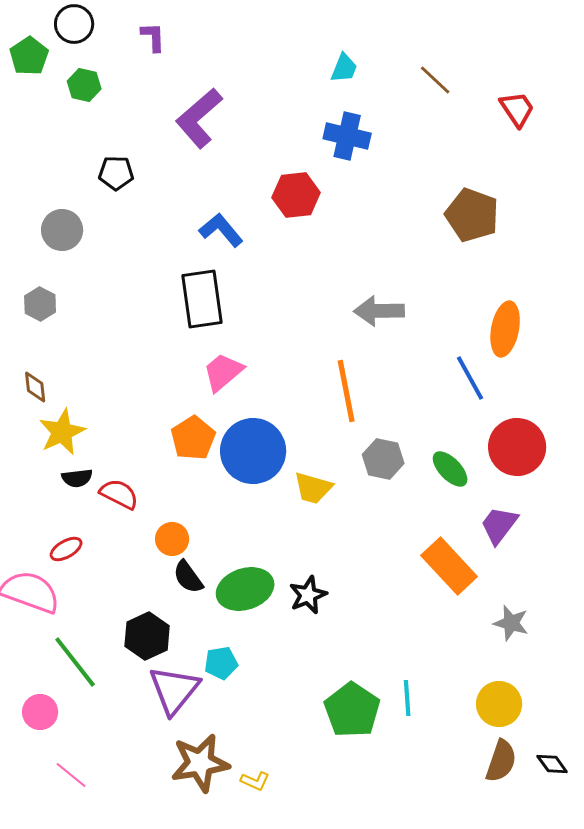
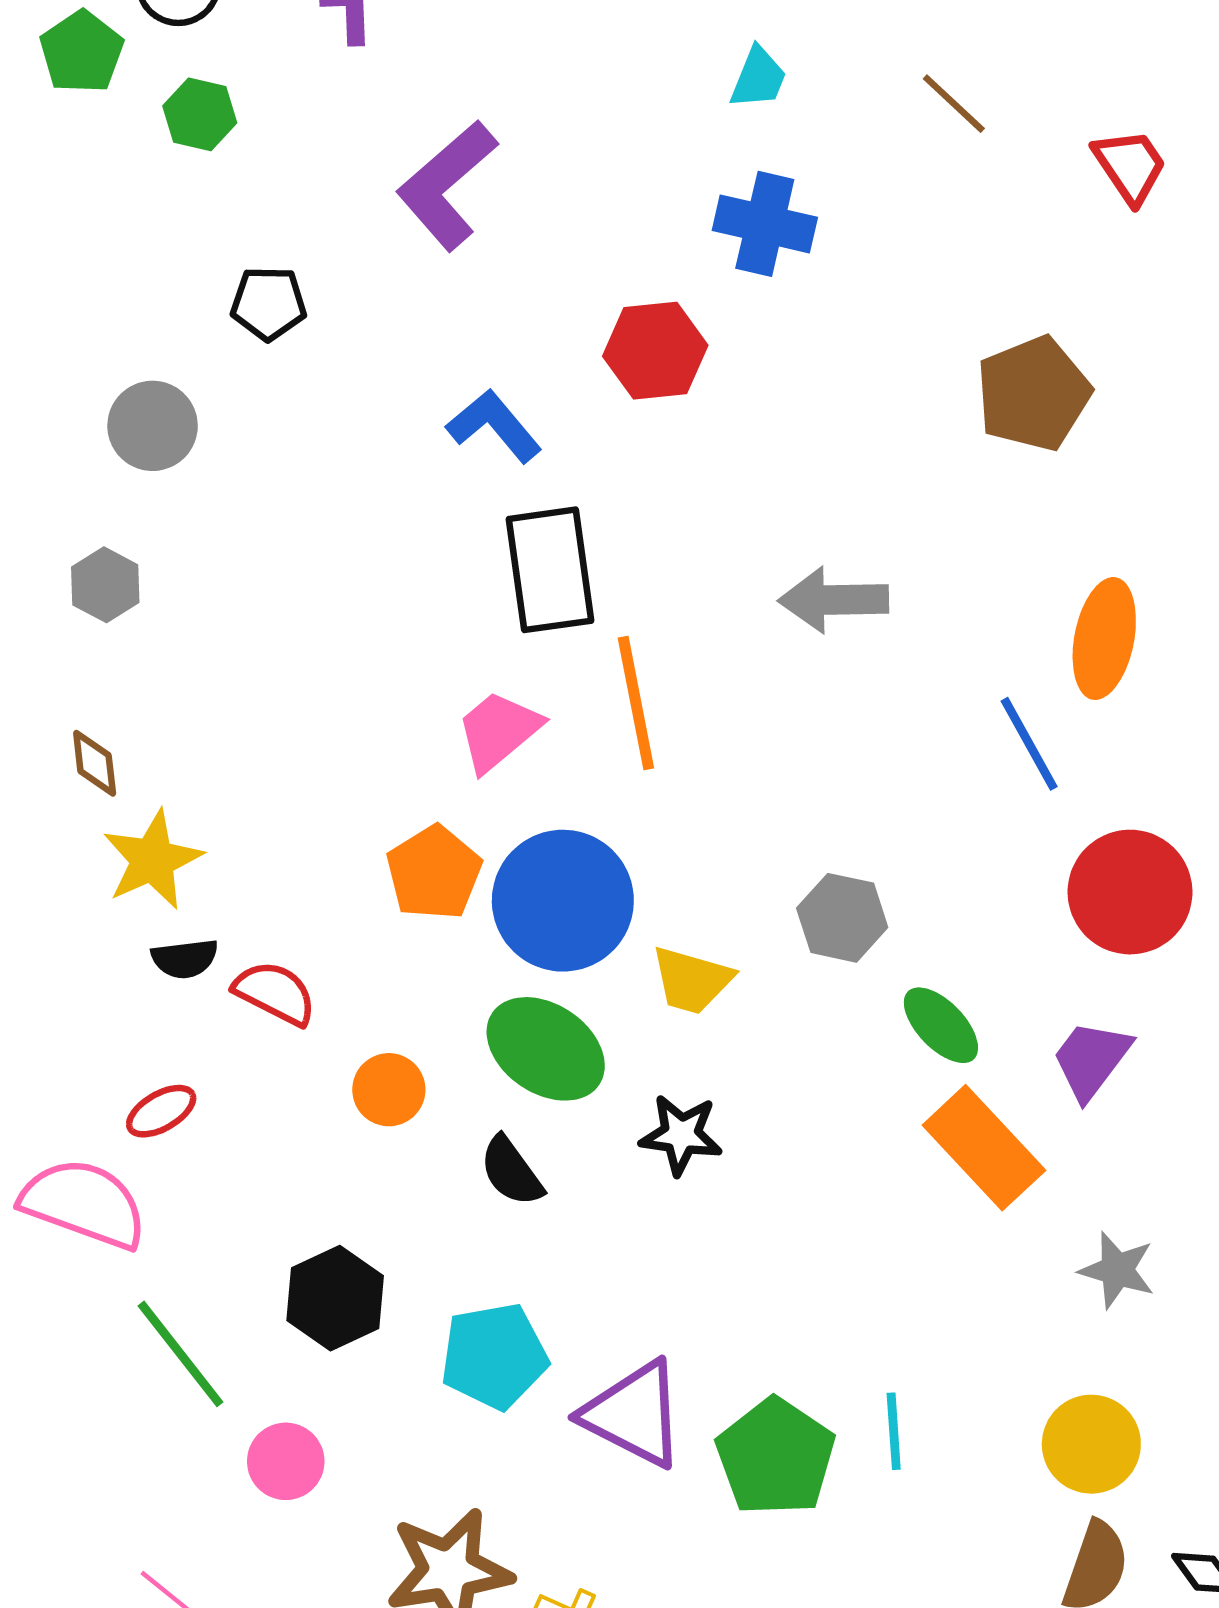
brown pentagon: (472, 215) -> (1033, 394), turned 30
black rectangle: (202, 299) -> (550, 570), moved
orange line: (346, 391) -> (636, 703), moved
green ellipse: (450, 469) -> (941, 1025), moved
black semicircle: (188, 577) -> (511, 1171), moved
green ellipse: (245, 589) -> (546, 1049), moved, turned 52
black star: (308, 595) -> (681, 1135), moved, turned 30
cyan pentagon: (221, 663) -> (494, 1356), size x1.5
purple triangle: (174, 690) -> (634, 1414), moved, turned -42
pink circle: (40, 712) -> (286, 1461), moved

